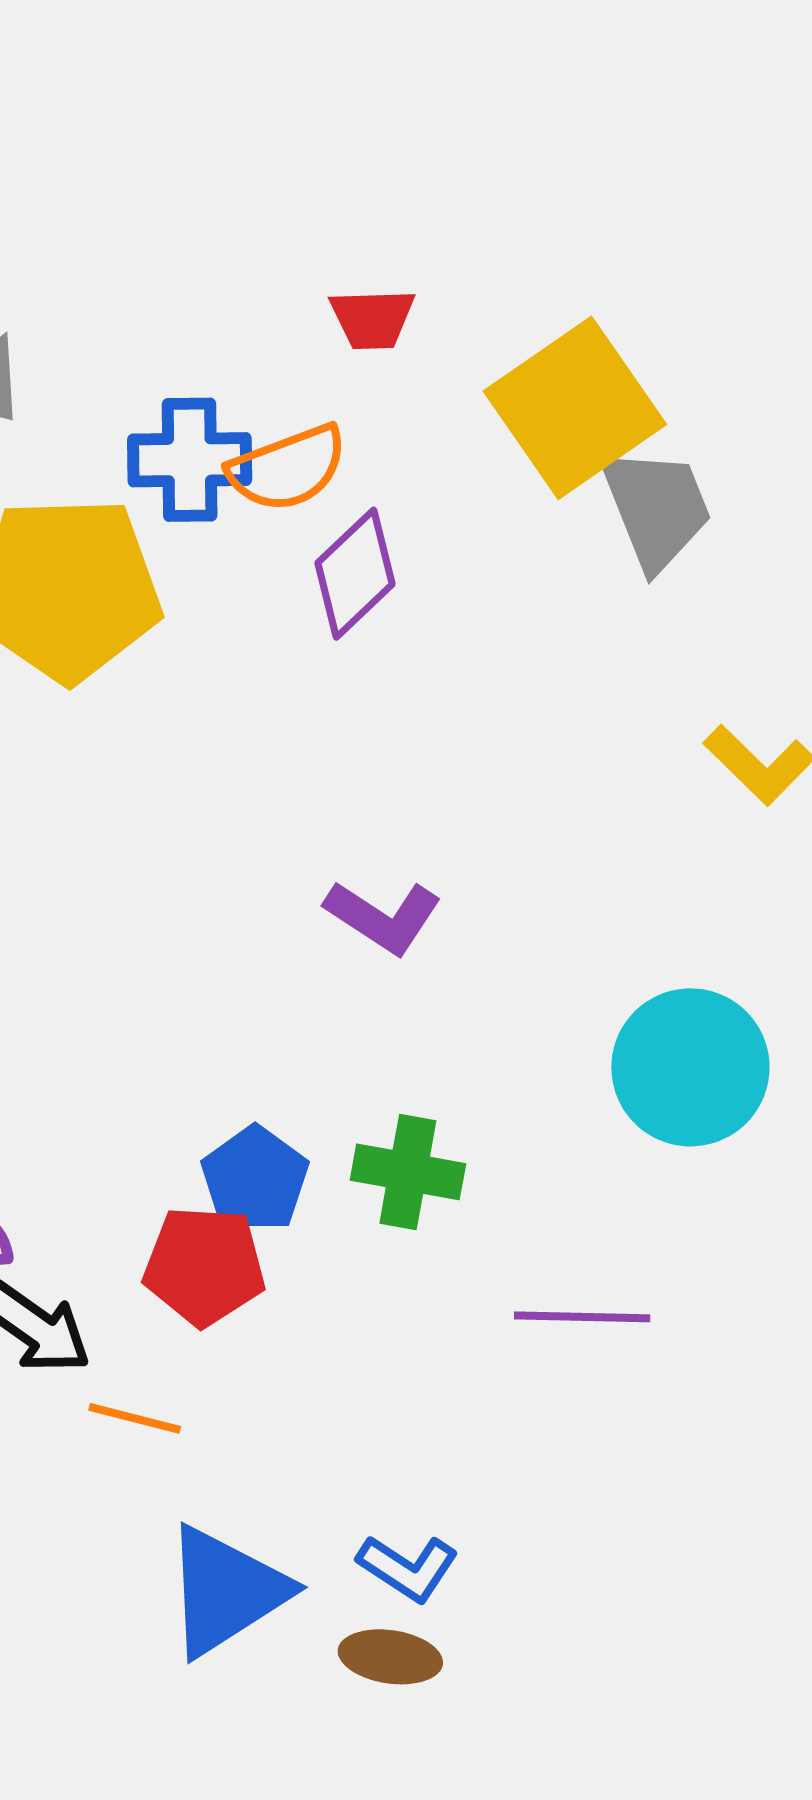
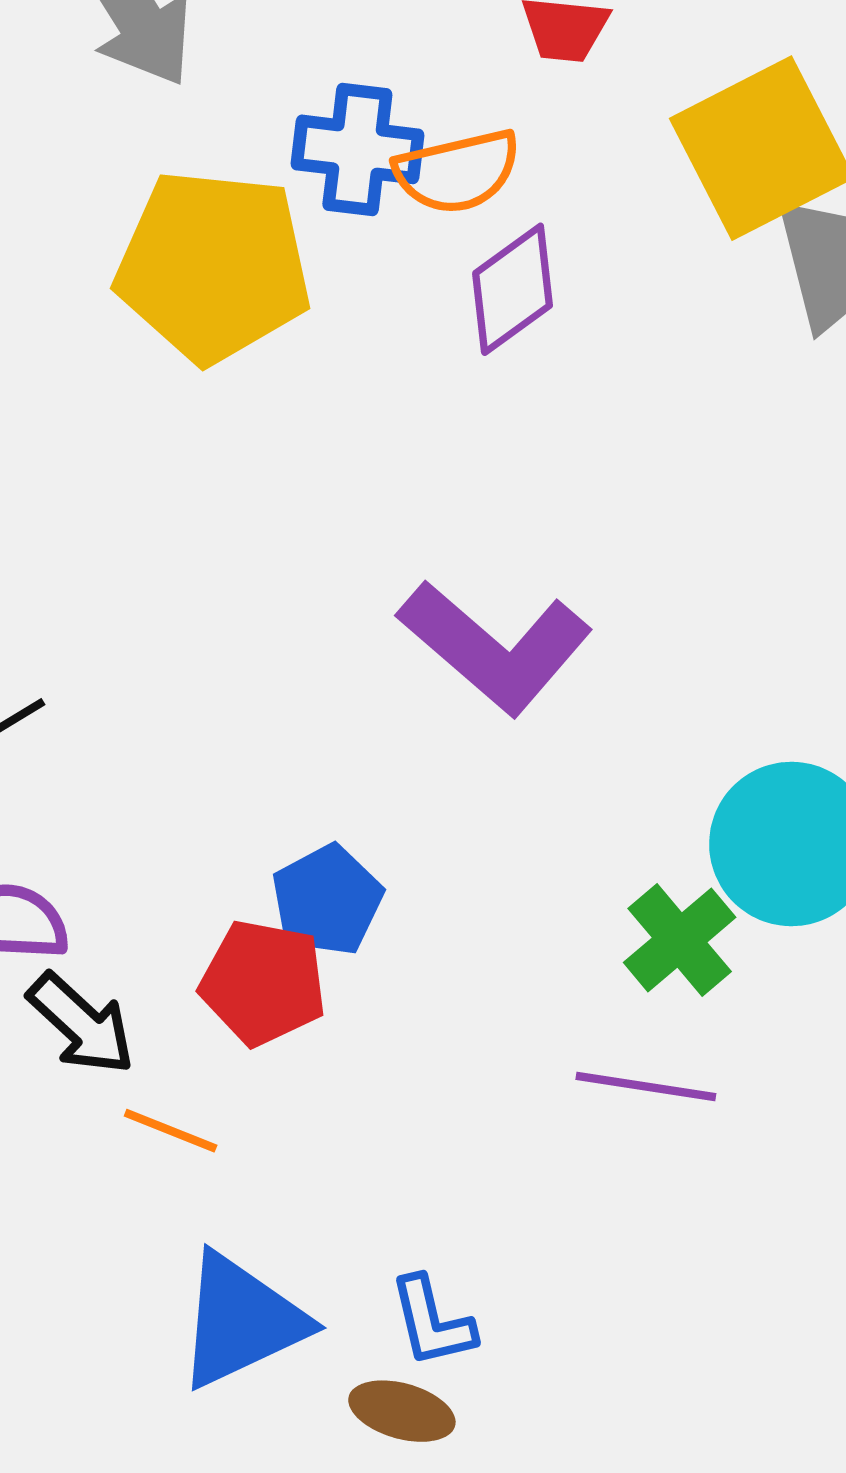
purple L-shape: (383, 917) -> (495, 647), size x1.6
green cross: (408, 1172) -> (680, 940), moved, turned 32
blue L-shape: (408, 1568) -> (432, 1322), turned 36

